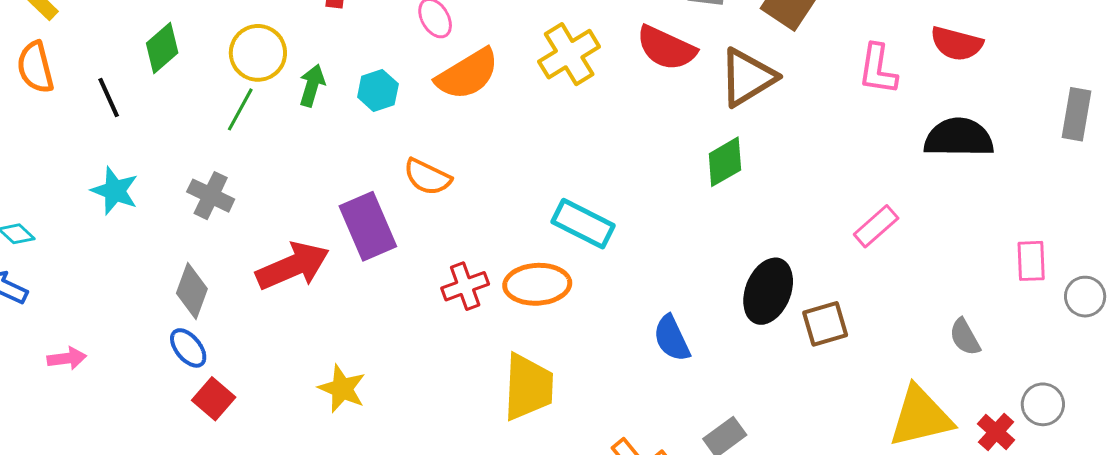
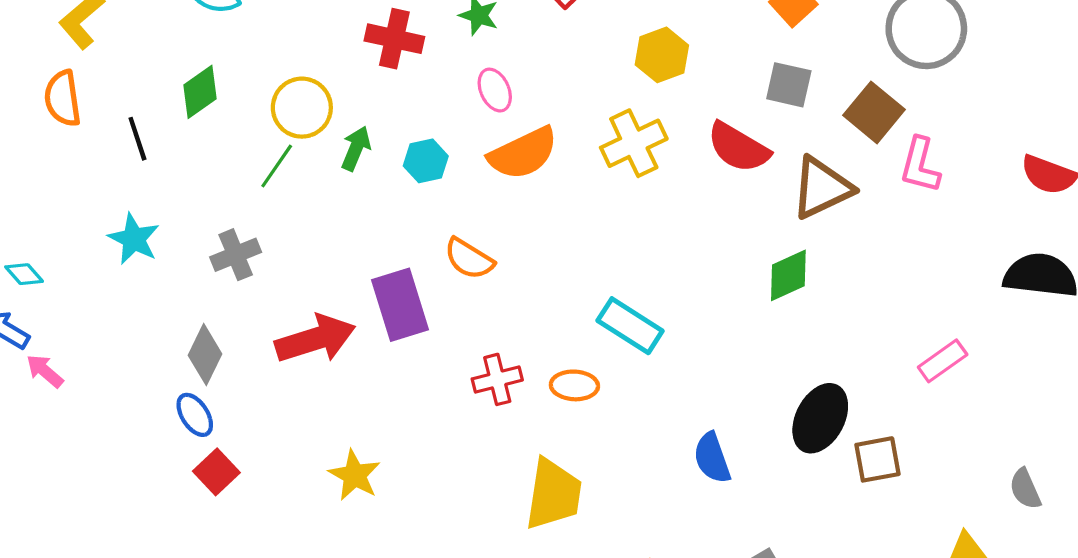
pink L-shape: (878, 69) -> (920, 165), moved
gray cross: (211, 196) -> (236, 255), turned 36
orange ellipse: (537, 284) -> (574, 385), size x0.7
pink arrow: (67, 358) -> (45, 371), moved, turned -138

